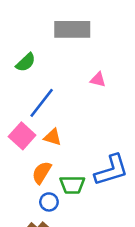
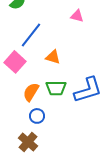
orange triangle: (53, 137) -> (53, 57), moved
green trapezoid: (72, 185) -> (56, 88), moved

